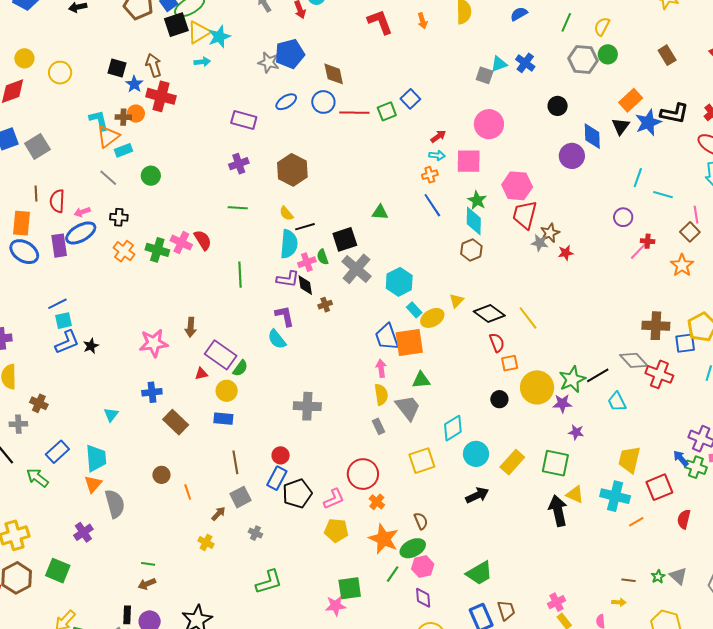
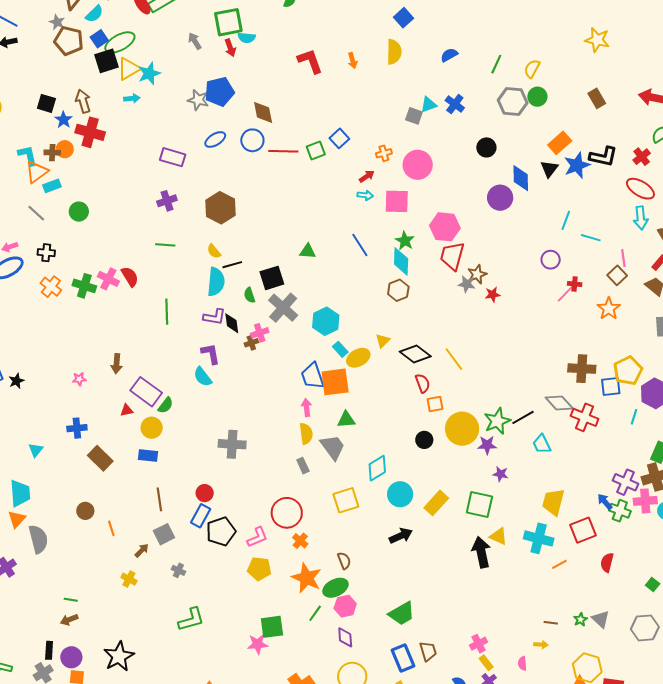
orange cross: (430, 175) -> (384, 153), moved
pink cross: (307, 262) -> (260, 333), moved
pink star: (154, 343) -> (79, 379), size x0.5

